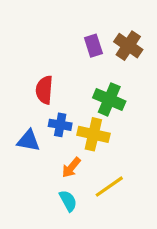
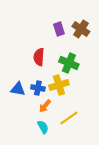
red semicircle: (44, 90) -> (39, 57), moved
blue cross: (60, 125) -> (38, 88), moved
yellow cross: (93, 134) -> (59, 85), turned -30

